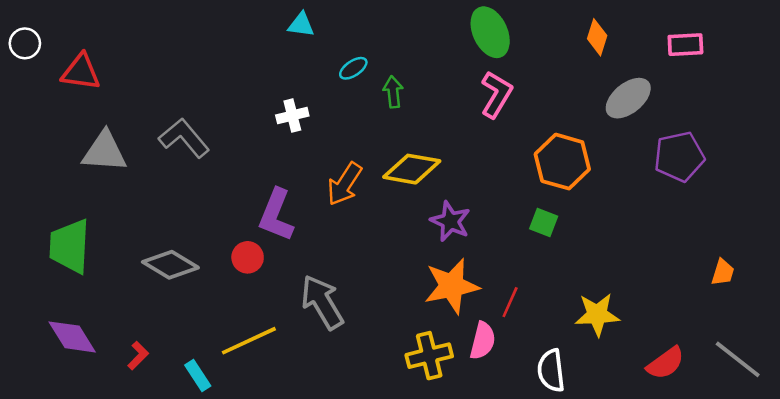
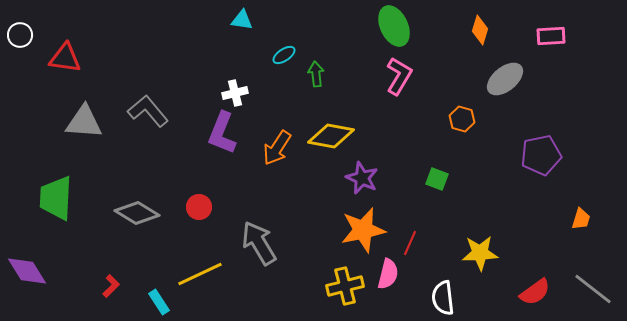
purple pentagon: (679, 157) -> (541, 155), moved
orange hexagon: (562, 162) -> (462, 119), moved, size x0.6
purple L-shape: (276, 215) -> (222, 133), moved
purple diamond: (72, 337) -> (27, 271), moved

